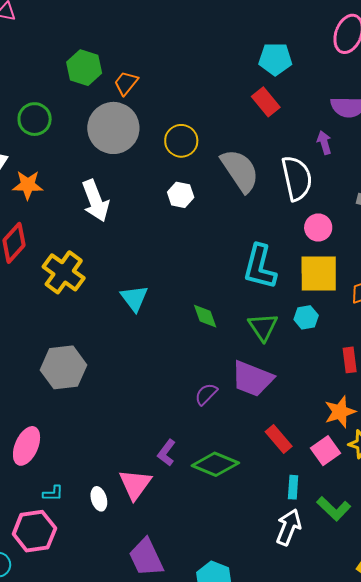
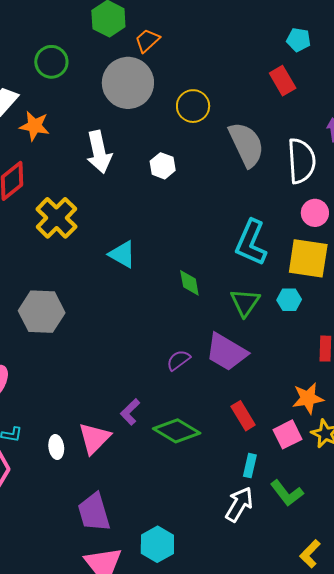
cyan pentagon: (275, 59) -> (299, 40), size x0.7
white hexagon: (181, 195) -> (163, 166), moved
cyan triangle: (134, 298) -> (122, 254), turned -32

